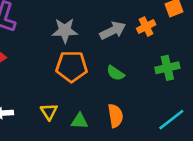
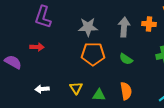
orange cross: (146, 27) -> (149, 24), turned 32
gray arrow: (113, 31) -> (124, 27), turned -60

